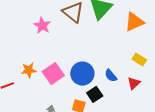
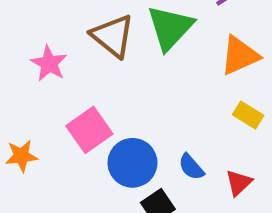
yellow rectangle: (139, 60) -> (248, 115), moved
pink square: (53, 74) -> (89, 130), moved

